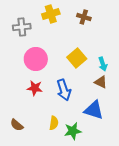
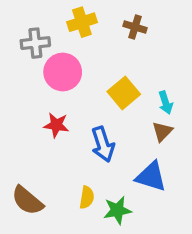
pink circle: (36, 59) -> (63, 72), moved
brown triangle: (101, 82) -> (162, 131), turned 48
red star: (35, 88) -> (56, 125), moved
brown semicircle: (17, 125) -> (27, 201), size x1.5

